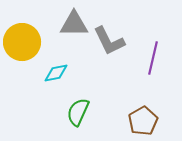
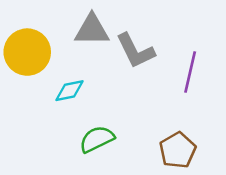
green semicircle: (78, 112) -> (97, 139), turned 40

